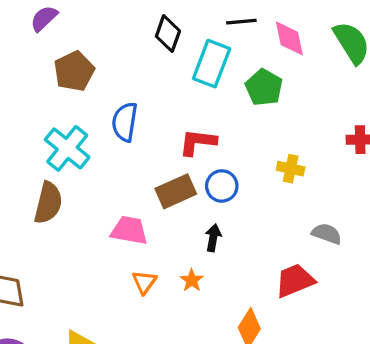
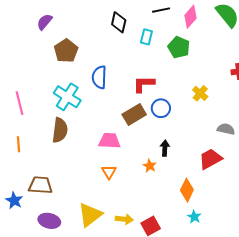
pink diamond: (289, 38) -> (190, 17), turned 60
cyan rectangle: (212, 64) -> (146, 37), size x0.6
yellow cross: (291, 169) -> (200, 93), turned 35
black arrow: (213, 238) -> (165, 148), moved
orange triangle: (144, 282) -> (109, 172), moved

